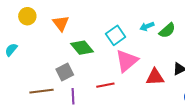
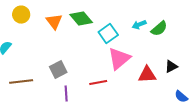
green diamond: (82, 48) -> (81, 19), moved
brown line: (42, 91) -> (21, 82), moved

